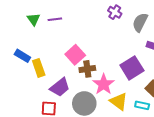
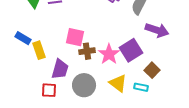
pink square: (75, 55) -> (75, 37), turned -36
pink star: (104, 84) -> (109, 54), moved
purple trapezoid: (60, 87) -> (60, 69), turned -35

